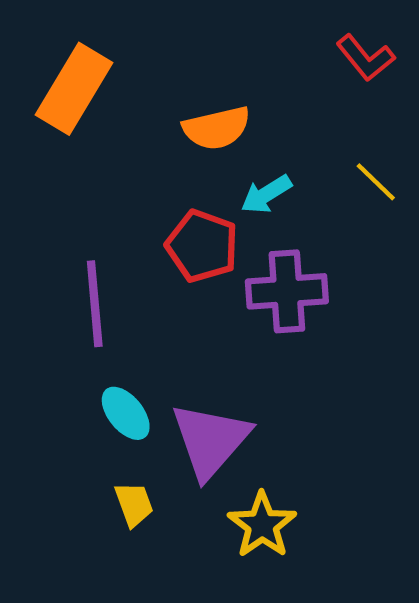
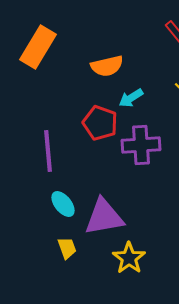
purple triangle: (210, 440) -> (104, 217), turned 39

